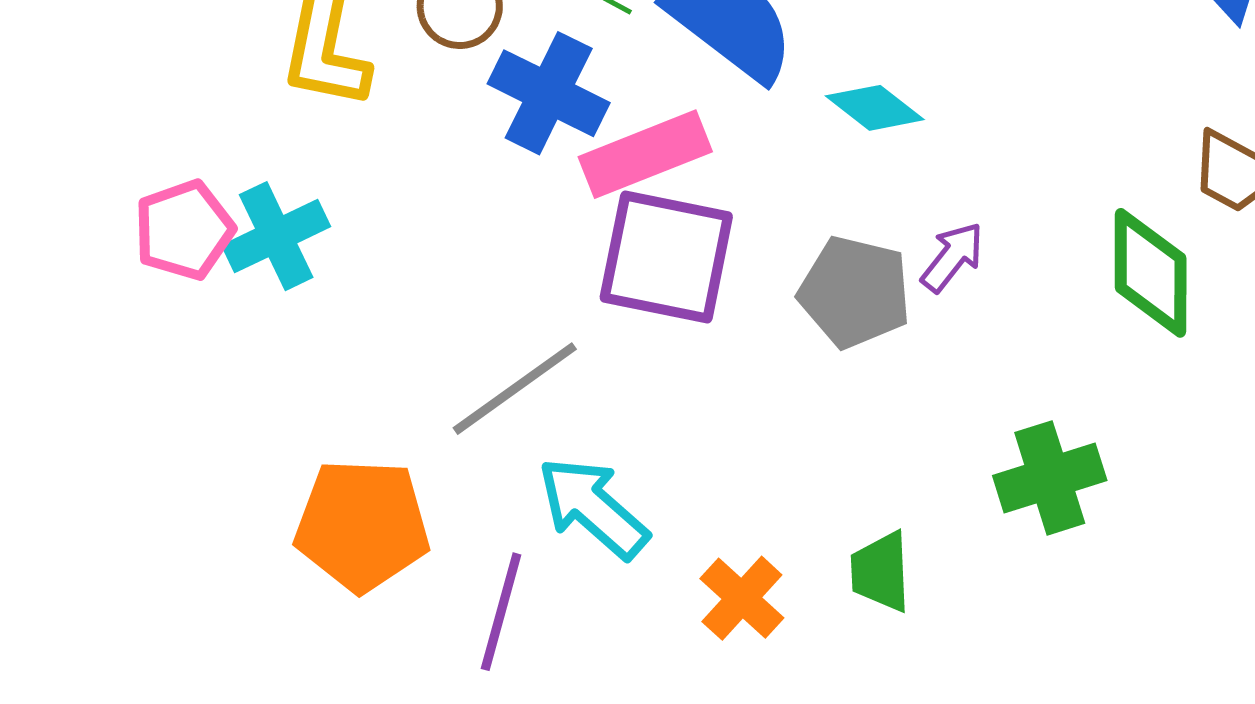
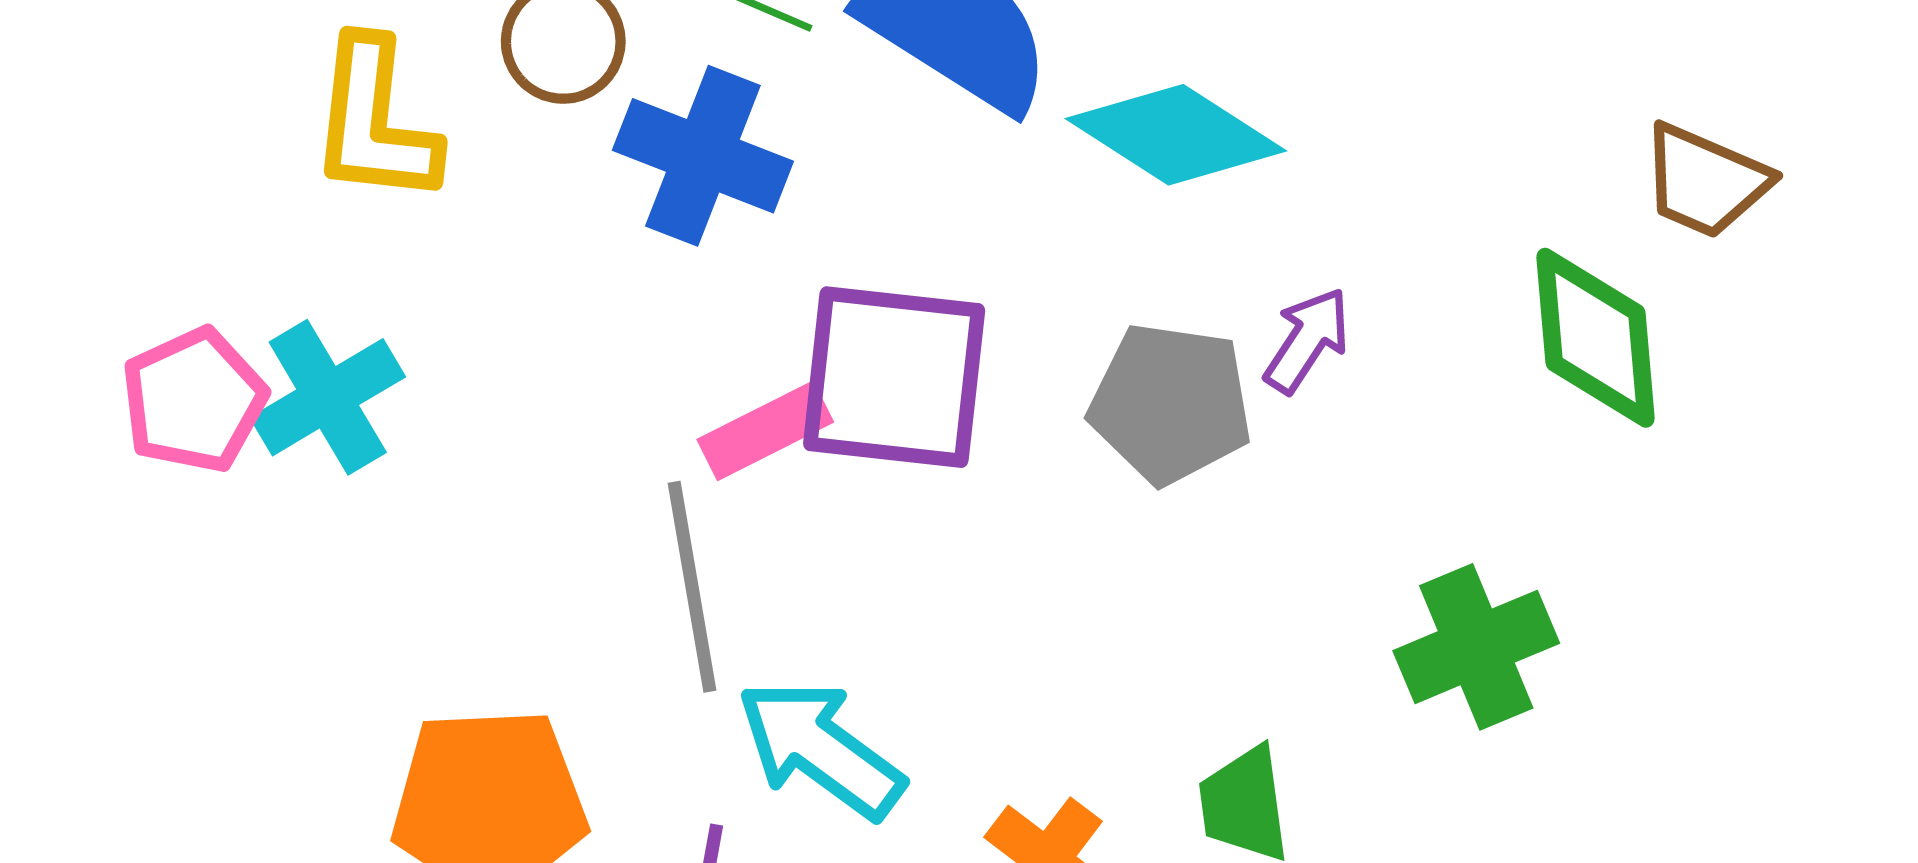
cyan diamond: (875, 108) -> (1176, 135), size x1.5
pink rectangle: (645, 154) -> (765, 431), moved, size x0.7
gray line: (515, 389) -> (692, 587), turned -59

